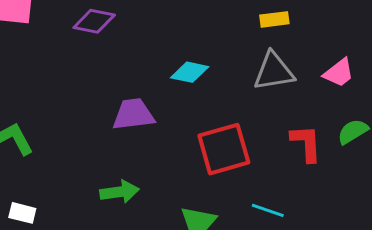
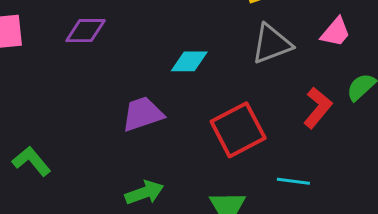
red L-shape: (306, 143) -> (318, 108), turned 54

